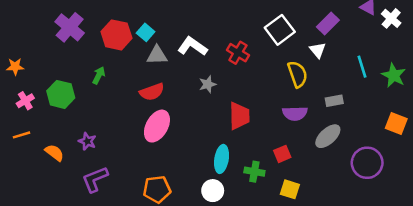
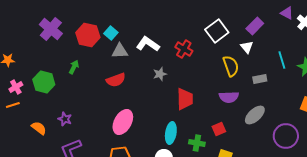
gray rectangle: (334, 101) -> (260, 79), moved
pink ellipse: (157, 126) -> (123, 122), moved
orange line: (22, 135) -> (13, 105), moved

